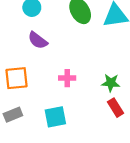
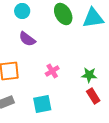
pink cross: (67, 78) -> (52, 71), turned -32

